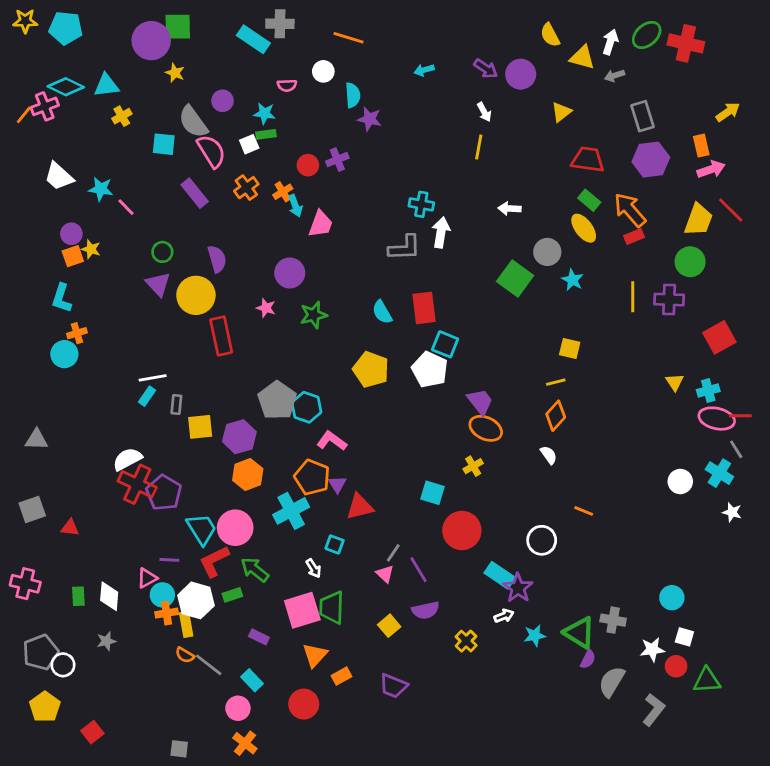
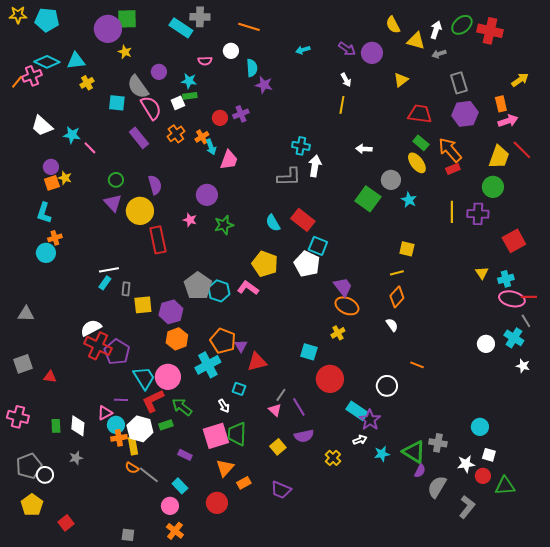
red rectangle: (424, 308) -> (303, 220), turned -45
pink L-shape: (332, 441) -> (248, 288), moved

